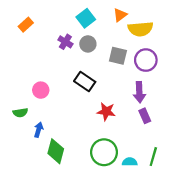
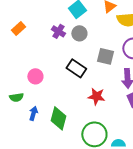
orange rectangle: (26, 25) -> (18, 28), moved
gray square: (118, 56) -> (105, 56), moved
green diamond: (56, 151) -> (58, 118), moved

